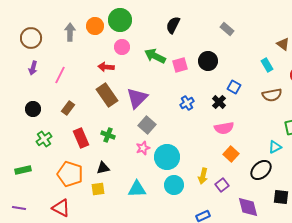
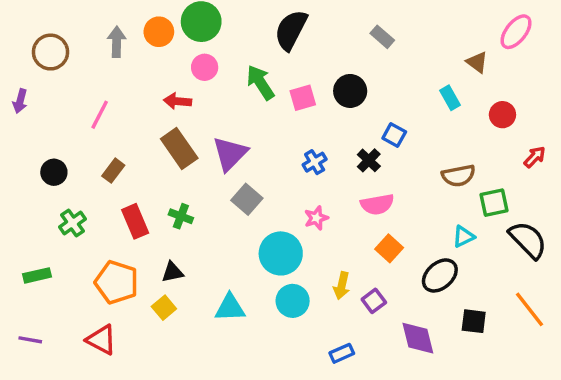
black semicircle: (173, 25) -> (291, 30), size x1.4
green arrow: (155, 56) -> (260, 83), turned 30
purple arrow: (33, 68) -> (20, 101), moved
brown semicircle: (272, 95) -> (458, 176), moved
pink star: (143, 148) -> (316, 218), moved
yellow square: (98, 189) -> (164, 308), turned -32

